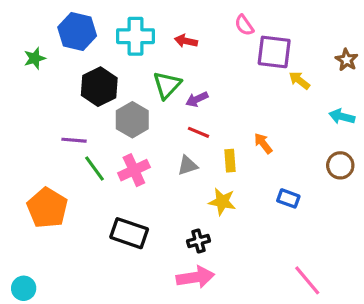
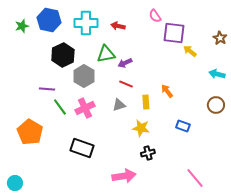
green star: (35, 58) -> (22, 26), moved
green triangle: (167, 85) -> (106, 54), turned 36
black cross: (198, 241) -> (148, 153), moved

